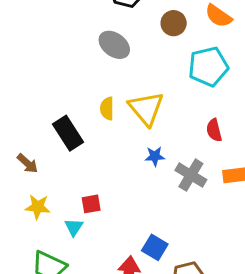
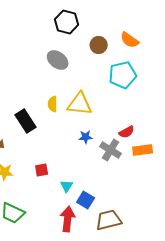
yellow triangle: (146, 108) -> (80, 104), turned -44
red semicircle: (214, 130) -> (127, 132), moved, turned -105
cyan triangle: (74, 227) -> (67, 186), moved

